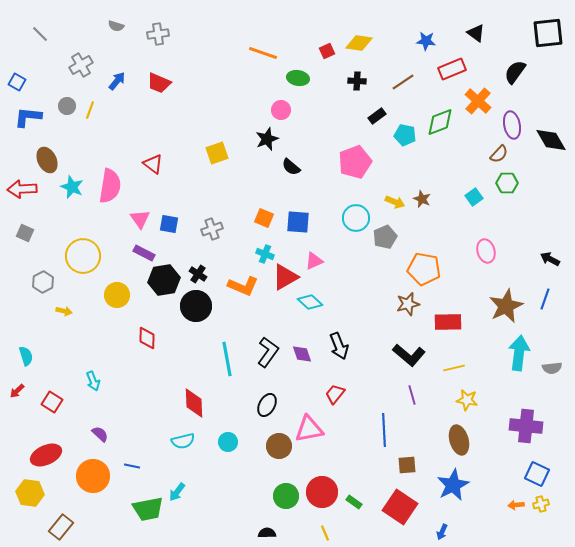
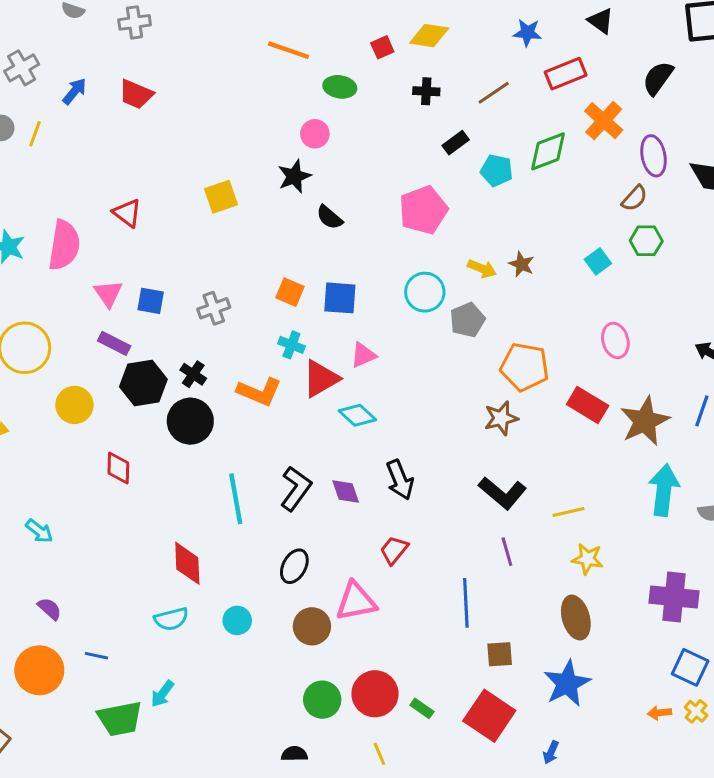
red rectangle: (448, 322) -> (588, 405), moved, turned 32
cyan arrow: (93, 381) -> (39, 531), turned -30
yellow cross: (541, 504) -> (696, 711), turned -35

